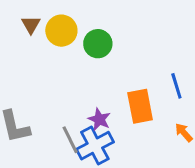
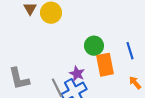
green circle: (98, 44) -> (94, 46), moved

